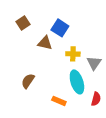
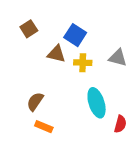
yellow cross: (73, 54) -> (83, 63), moved
gray triangle: (94, 63) -> (118, 58), moved, turned -49
orange rectangle: (59, 101) -> (44, 127), moved

